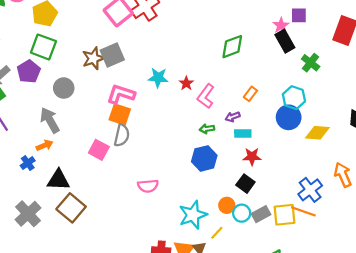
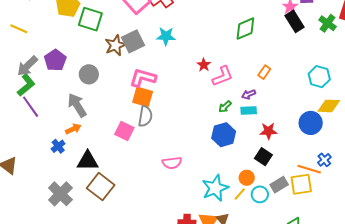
green square: (43, 47) -> (90, 19), moved
green cross: (311, 63) -> (328, 23), moved
cyan star: (158, 78) -> (166, 36), moved
pink L-shape: (206, 96) -> (223, 76), turned -145
cyan hexagon: (294, 98) -> (319, 77), moved
blue circle: (289, 117) -> (311, 123), moved
green arrow: (207, 129) -> (225, 107), turned -32
cyan rectangle: (243, 134) -> (249, 111), moved
blue cross: (310, 190) -> (324, 160), size x0.6
orange line: (303, 211) -> (309, 169), moved
cyan circle: (242, 213) -> (260, 194), moved
yellow line: (217, 233) -> (240, 194), moved

